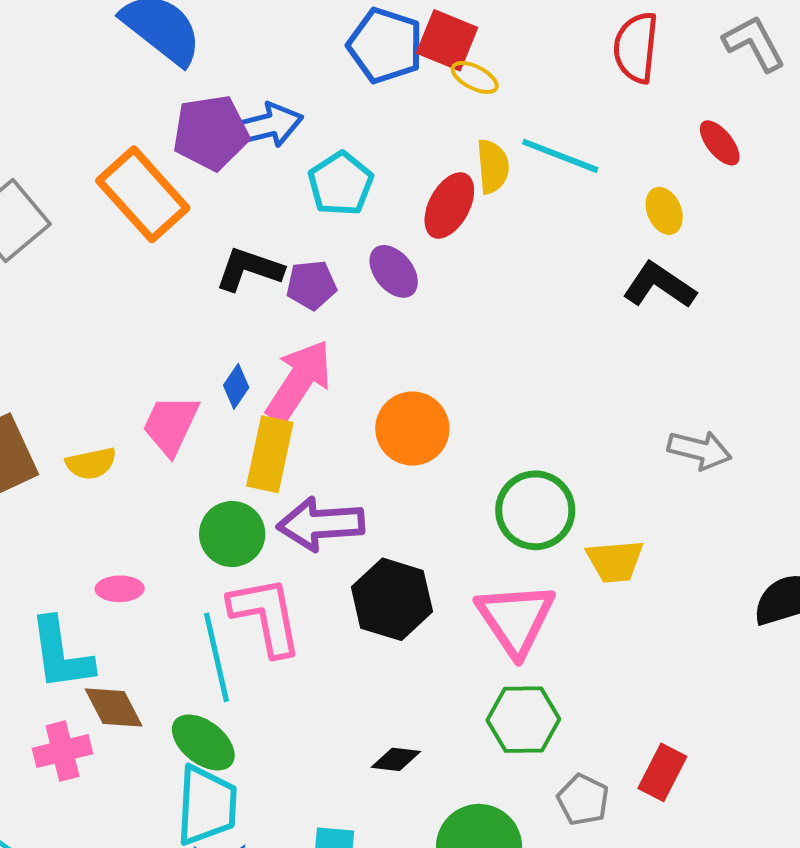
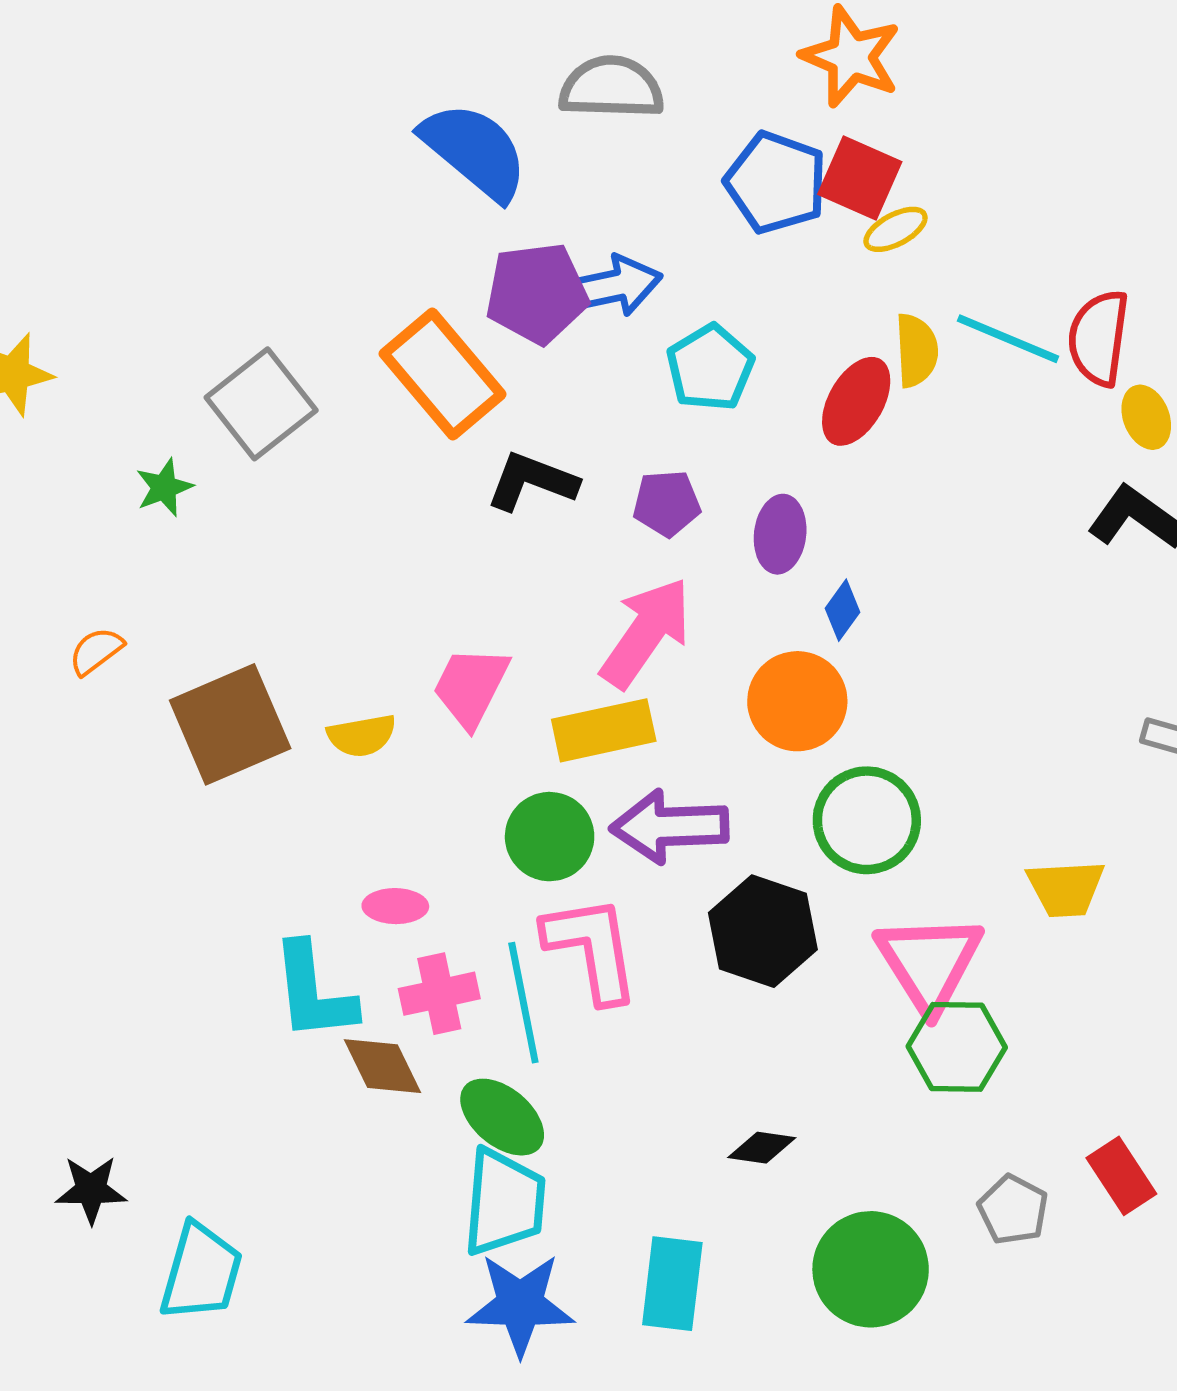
red semicircle: (636, 47) -> (1099, 338), moved
yellow ellipse: (475, 77) -> (896, 229), turned -57
black L-shape: (249, 269) -> (532, 481), moved
purple ellipse: (394, 271) -> (780, 534), moved, turned 44
blue diamond: (236, 386) -> (843, 610), moved
yellow rectangle: (270, 454) -> (604, 730), turned 64
green circle: (535, 510) -> (867, 820), moved
green hexagon: (523, 720) -> (957, 1047), moved
pink cross: (63, 751) -> (439, 994), moved
red rectangle: (662, 772) -> (1121, 1176), turned -62

